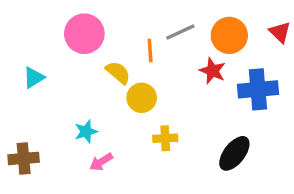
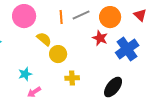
orange line: (150, 51) -> (61, 17), moved
blue cross: (258, 89) -> (127, 49), turned -30

